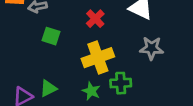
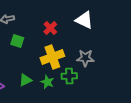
gray star: (152, 48) -> (85, 58), moved
green triangle: (48, 88) -> (25, 80), moved

